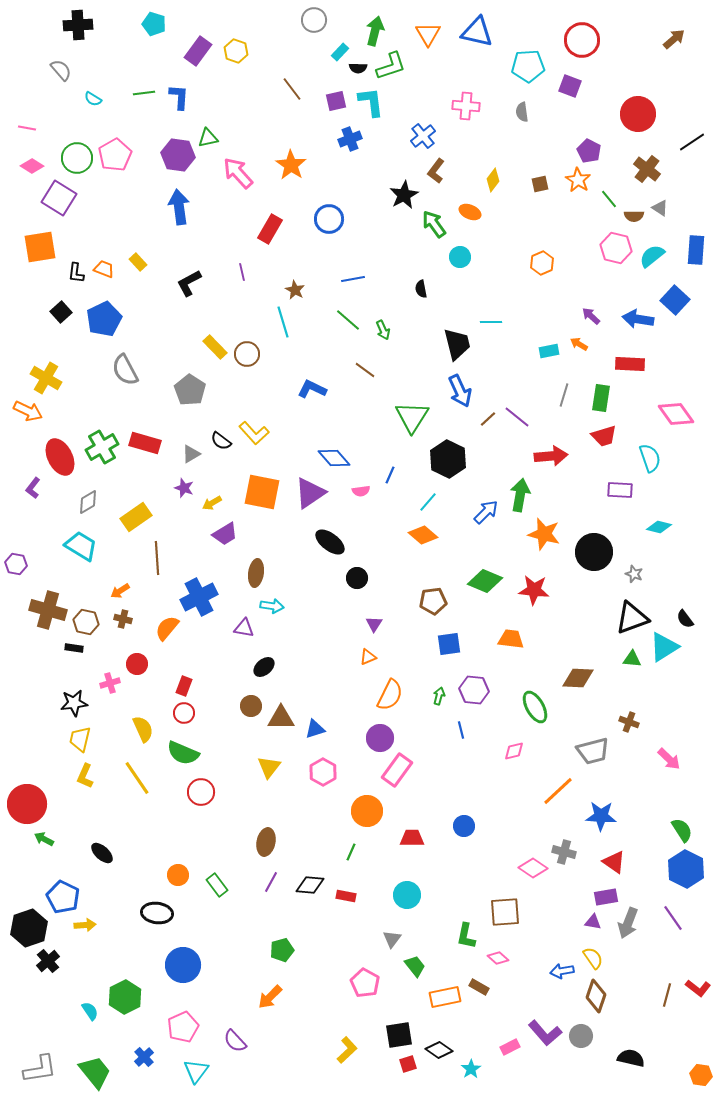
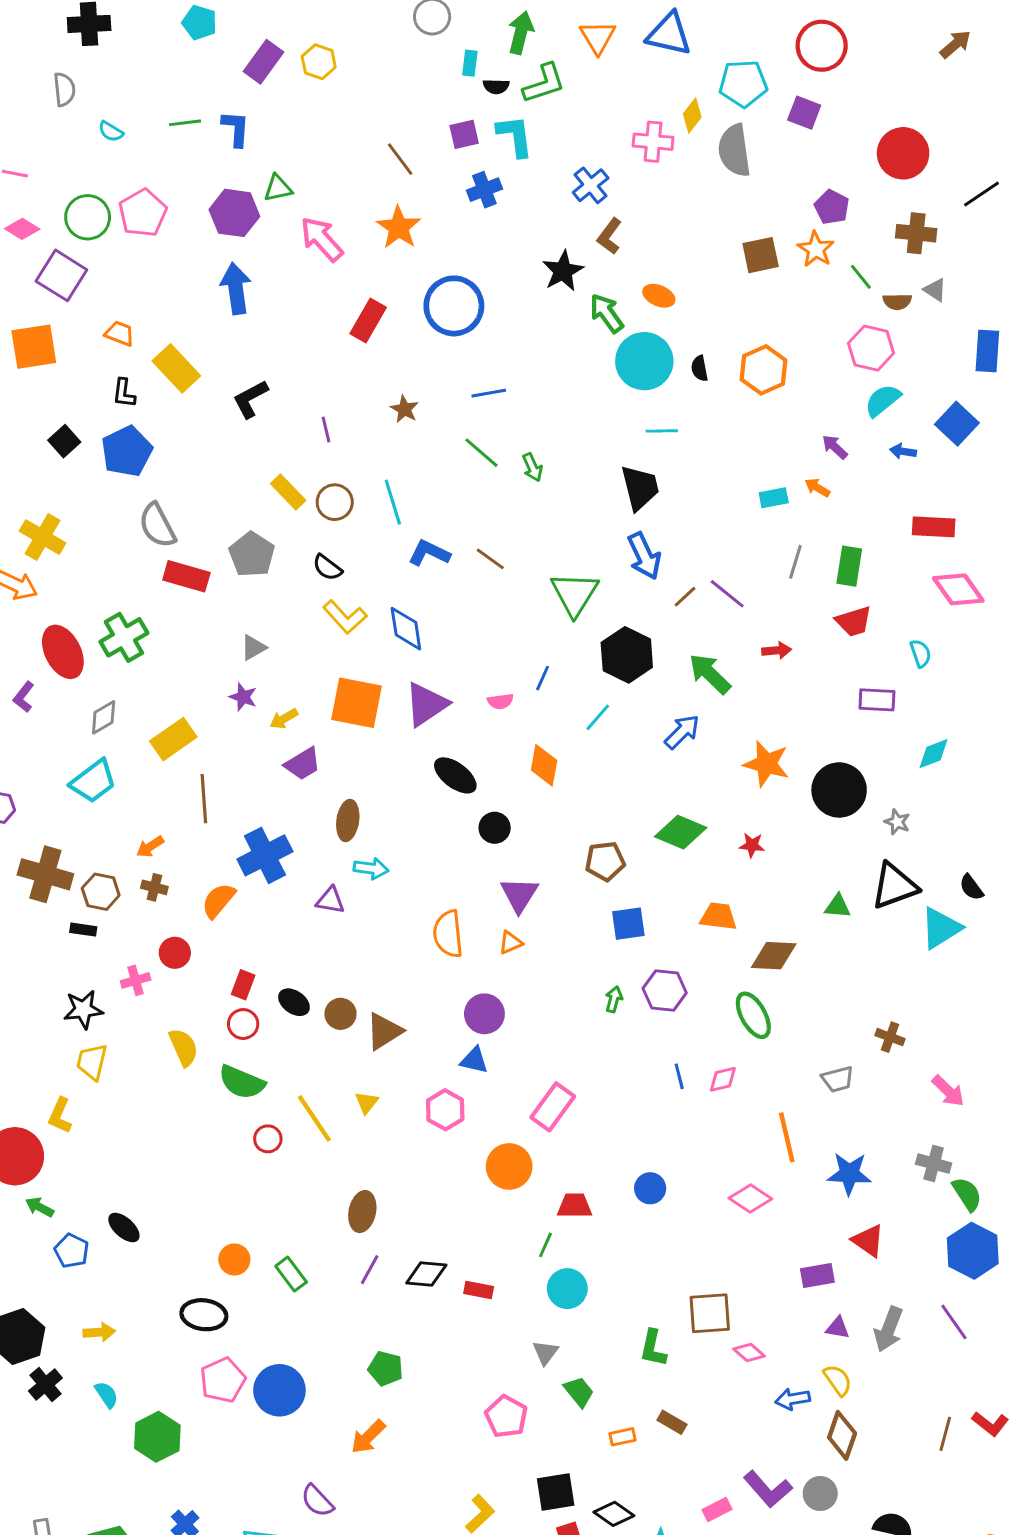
cyan rectangle: (340, 52) -> (470, 63), turned -36
gray semicircle: (61, 70) -> (64, 89), turned 35
brown line: (292, 89) -> (400, 159), moved
gray semicircle: (522, 112) -> (734, 150), size x1.8
brown cross: (647, 169) -> (916, 233), turned -32
yellow diamond: (493, 180) -> (692, 116), moved
brown square: (540, 184) -> (761, 255), size x1.5
blue circle: (329, 219) -> (454, 306), size x1.4
cyan semicircle: (652, 256) -> (883, 400), moved
cyan circle: (460, 257) -> (644, 361), size x1.8
yellow rectangle: (138, 262) -> (176, 368), size x1.8
orange hexagon: (542, 263) -> (764, 370), size x1.4
orange trapezoid: (104, 269) -> (120, 334), moved
purple line: (242, 272) -> (326, 429), moved
black L-shape: (76, 273) -> (124, 393), moved
black semicircle: (421, 289) -> (700, 368), moved
blue arrow: (638, 319) -> (903, 451), size x0.6
cyan line: (283, 322) -> (393, 502), moved
cyan line: (491, 322) -> (662, 431), moved
red rectangle: (630, 364) -> (934, 527), moved
brown line: (365, 370) -> (490, 559), moved
black semicircle: (221, 441) -> (327, 568), moved
red rectangle: (145, 443) -> (186, 576), moved
red arrow: (551, 456) -> (777, 650), size x0.6
blue diamond: (334, 458) -> (406, 629), moved, turned 32
cyan semicircle: (650, 458) -> (920, 653), size x0.7
green arrow: (520, 495) -> (710, 674), moved, turned -56
cyan diamond: (659, 527) -> (934, 754), turned -35
orange diamond: (423, 535) -> (544, 765), moved, turned 60
cyan trapezoid: (81, 546) -> (93, 781), turned 112
red star: (534, 590) -> (752, 845), size x0.6
purple triangle: (374, 624) -> (519, 895), size x1.6
green triangle: (632, 659) -> (838, 906), moved
black ellipse: (264, 667) -> (294, 1002), moved, turned 75
brown diamond: (578, 678) -> (774, 956), moved
orange semicircle: (390, 695) -> (448, 934), moved, turned 148
brown triangle: (281, 718) -> (384, 1031), turned -32
blue triangle: (315, 729) -> (474, 1060), moved, turned 30
blue line: (461, 730) -> (679, 1076), moved
purple circle: (380, 738) -> (484, 1014), moved
gray trapezoid: (593, 751) -> (838, 1079), size x0.7
yellow triangle: (269, 767) -> (367, 1102), size x0.7
yellow L-shape: (85, 776) -> (60, 1116), moved
yellow line: (137, 778) -> (314, 1118), moved
orange line: (558, 791) -> (787, 1137), turned -60
red circle: (201, 792) -> (268, 1139), size x0.7
green line: (351, 852) -> (545, 1245), moved
gray cross: (564, 852) -> (934, 1164), moved
pink diamond: (533, 868) -> (750, 1198), moved
blue pentagon: (63, 897) -> (72, 1251), moved, size x0.7
purple rectangle: (606, 897) -> (817, 1275), moved
green pentagon: (282, 950) -> (386, 1369), turned 30
pink diamond: (498, 958) -> (749, 1353), moved
blue circle: (183, 965) -> (279, 1390), moved
orange rectangle: (445, 997) -> (623, 1437), size x0.6
cyan semicircle: (90, 1011) -> (106, 1395), moved
pink pentagon: (183, 1027) -> (223, 1380), moved

